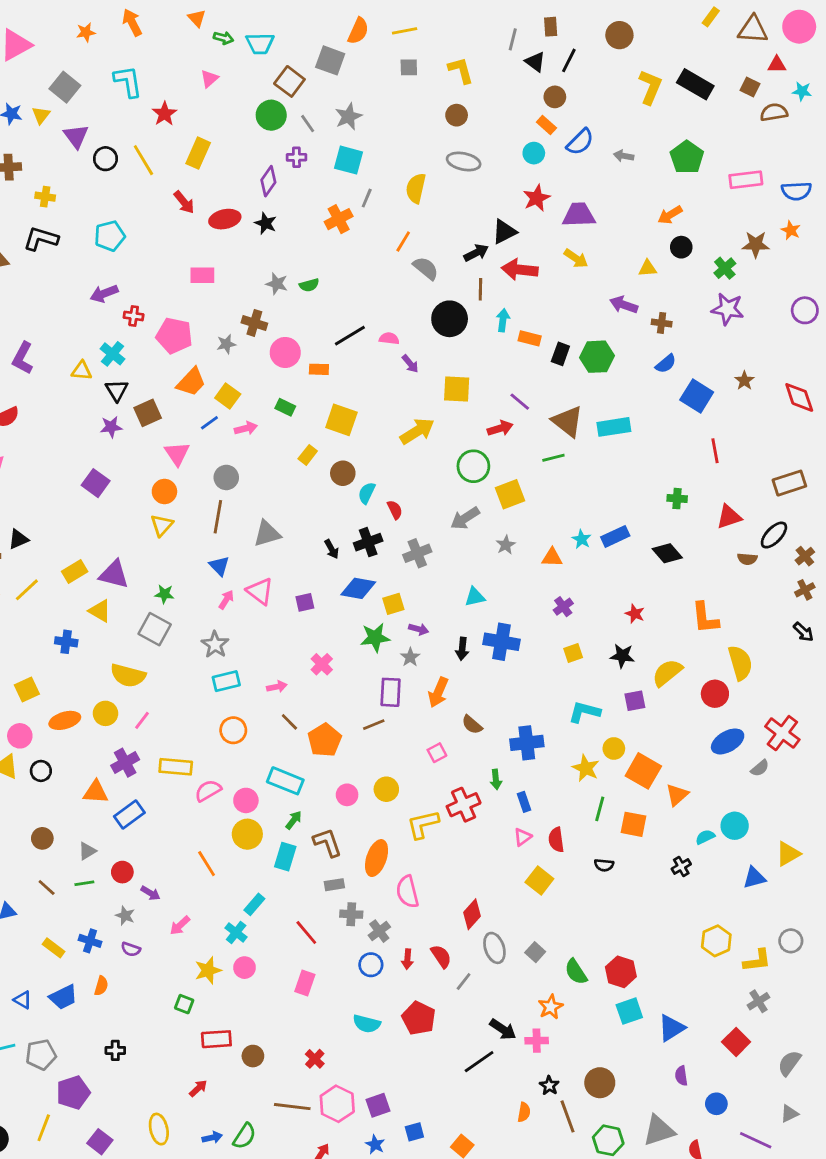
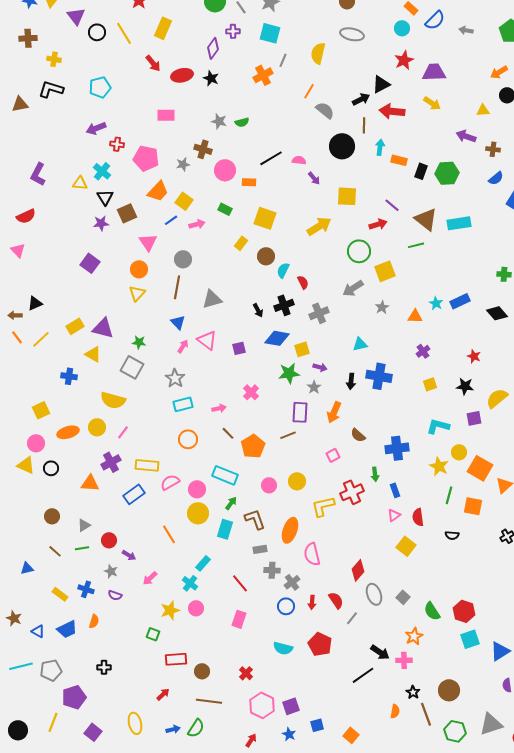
blue rectangle: (129, 814) -> (134, 494), moved
brown line: (292, 1107) -> (209, 701), moved

